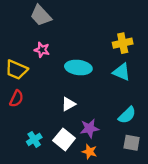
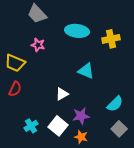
cyan ellipse: (78, 68) -> (77, 31), moved
cyan triangle: (122, 72) -> (86, 71), moved
gray square: (132, 143) -> (119, 129), turned 35

